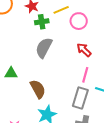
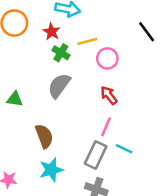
green cross: (42, 22) -> (61, 53), turned 32
green triangle: (11, 73) -> (15, 99), moved

